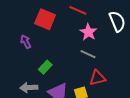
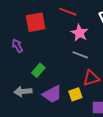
red square: (45, 19) -> (36, 22), turned -30

